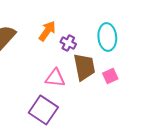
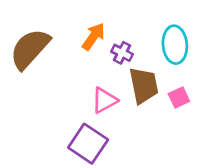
pink triangle: (55, 78) -> (104, 100), turned -35

